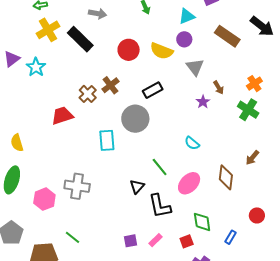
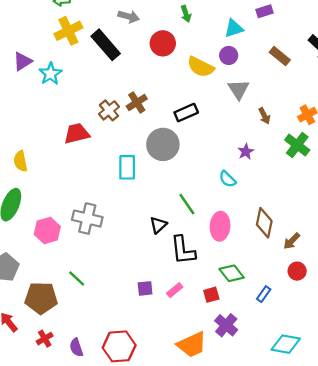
brown rectangle: (227, 36) -> (280, 56), size x0.7
red circle: (129, 50) -> (163, 43), moved
purple star: (203, 102) -> (246, 152), moved
brown arrow: (252, 158) -> (292, 241), moved
pink ellipse: (189, 183) -> (220, 226), turned -45
green diamond: (202, 222) -> (232, 273), turned -35

